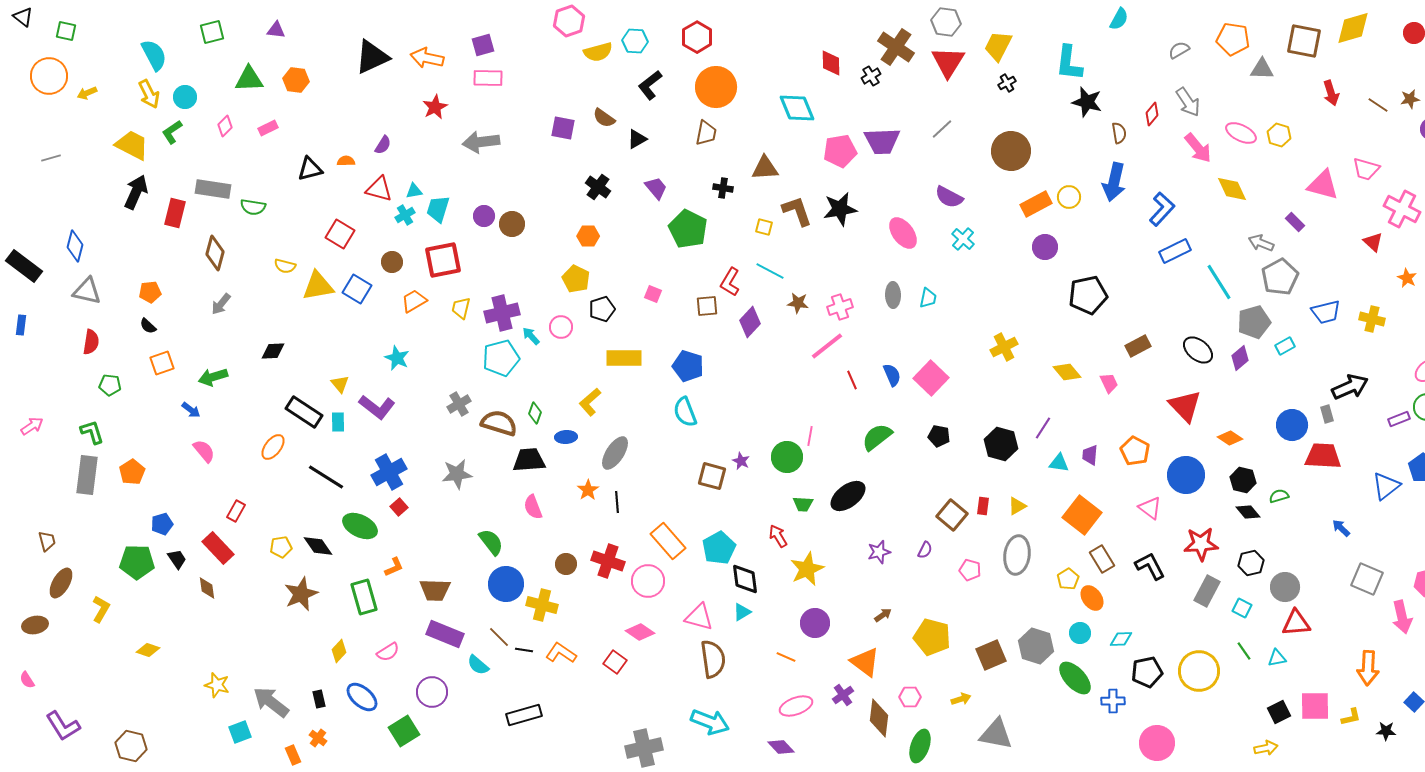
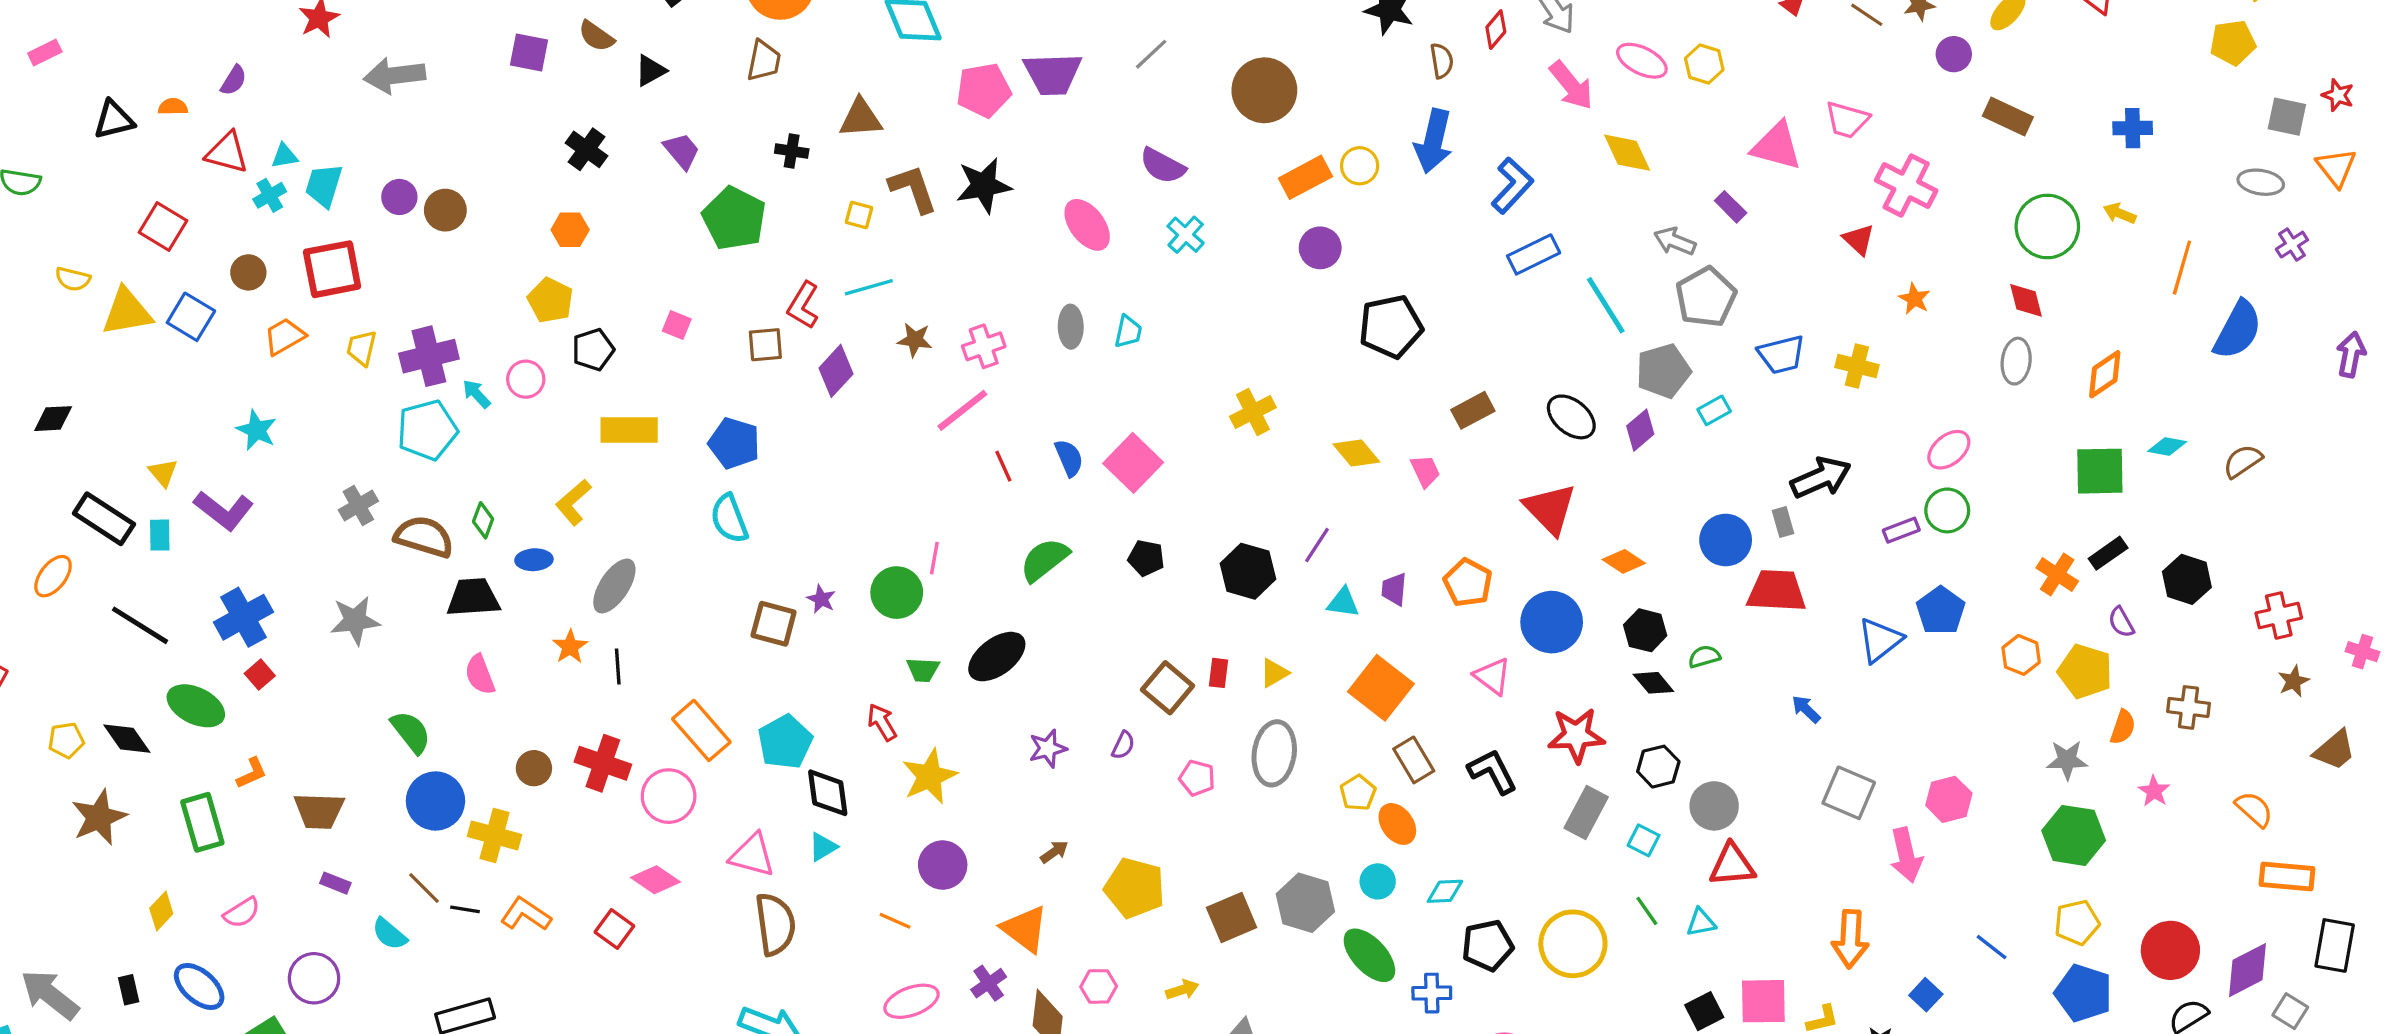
cyan line: (770, 271) -> (869, 287), turned -44
purple rectangle: (445, 634) -> (335, 883), size x0.5

